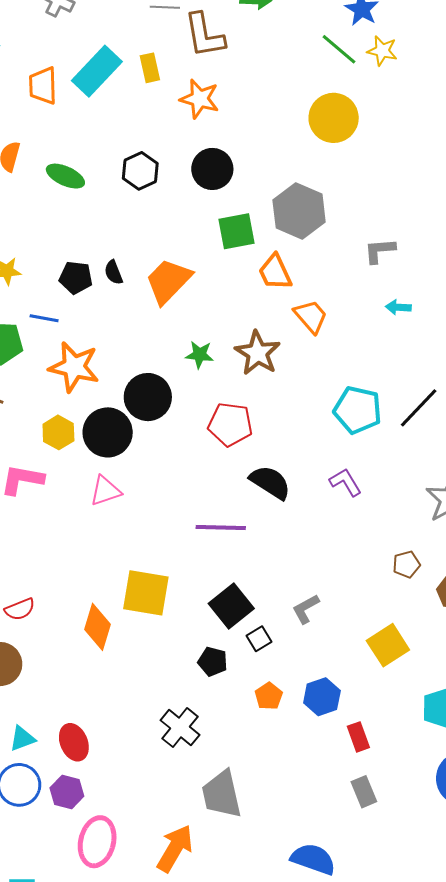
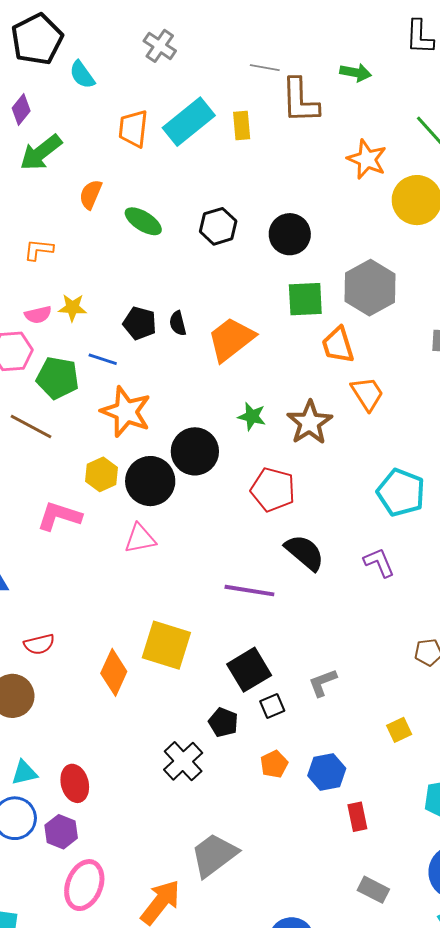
orange star: (200, 99) -> (367, 159), moved
yellow square: (388, 645) -> (399, 730), size x0.6
black cross: (180, 728) -> (183, 761), moved
gray rectangle: (364, 792) -> (373, 890), moved, turned -48
gray trapezoid: (222, 794) -> (214, 855), turned 58

